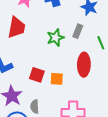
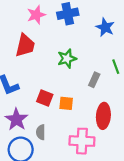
gray rectangle: (78, 31) -> (94, 80), moved
red ellipse: (84, 65) -> (103, 116), moved

